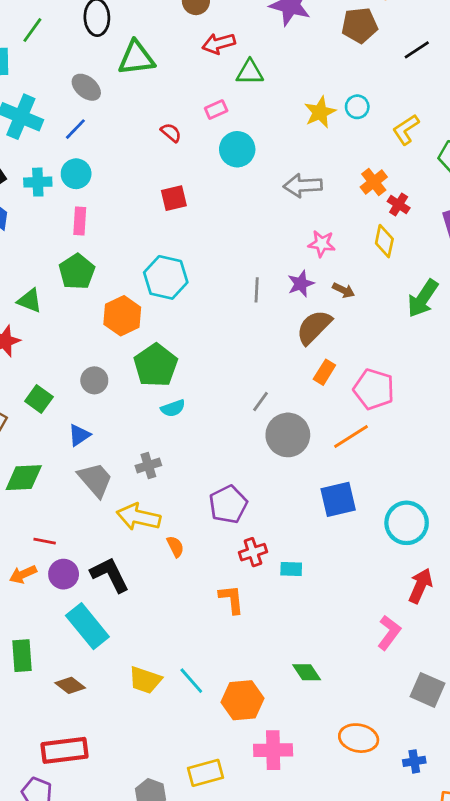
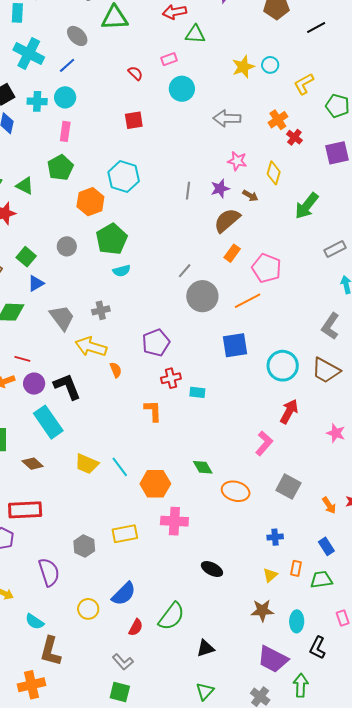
yellow diamond: (384, 241) -> (274, 173), moved
blue triangle: (79, 435) -> (36, 283), moved
orange ellipse: (359, 738) -> (236, 491), moved

